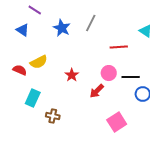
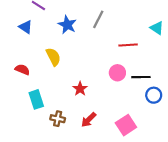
yellow semicircle: (39, 62) -> (53, 57), moved, turned -90
red star: (72, 75) -> (80, 89), moved
red arrow: (97, 91) -> (89, 120), moved
cyan rectangle: (33, 98) -> (36, 99), turned -42

